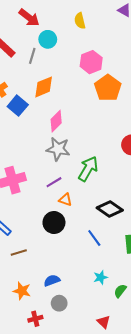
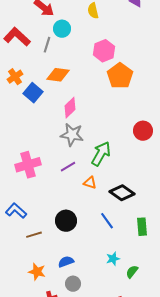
orange diamond: (44, 87) -> (58, 75), turned 30
orange triangle: (65, 200) -> (90, 183), moved
black circle: (54, 223) -> (66, 221), moved

